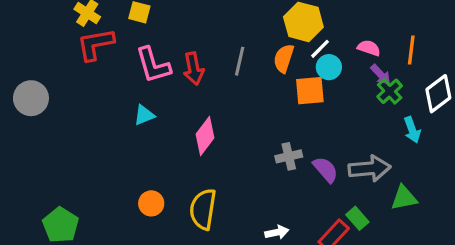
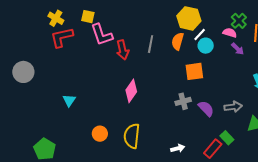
pink L-shape: (153, 65) -> (102, 35), moved
orange square: (310, 91) -> (194, 71), moved
green cross: (390, 91) -> (239, 21), moved
cyan triangle: (144, 115) -> (69, 100), moved, turned -32
gray arrow: (370, 168) -> (233, 107), size x0.7

